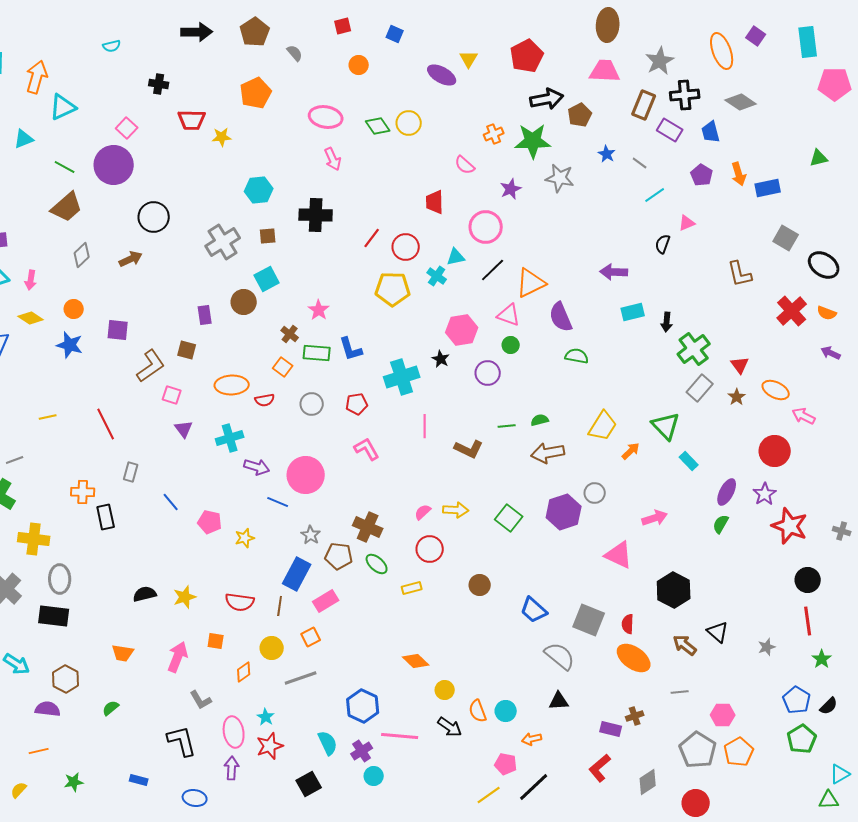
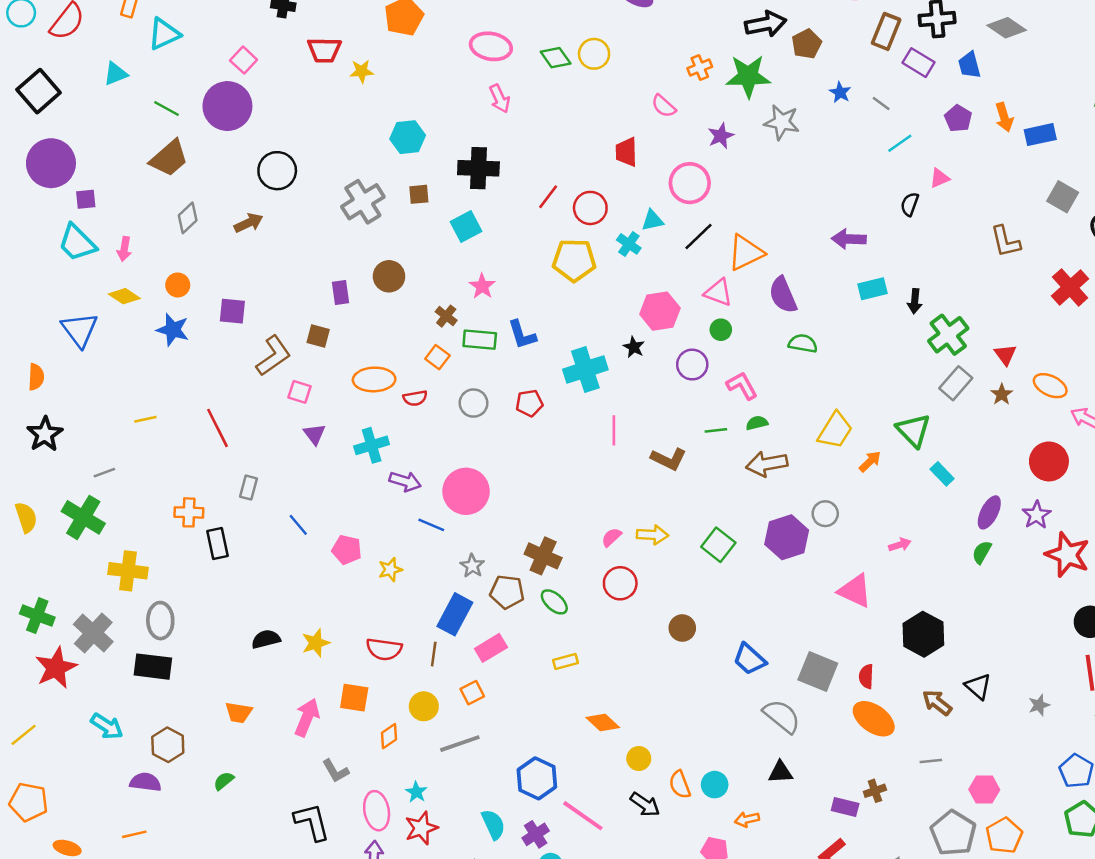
cyan square: (267, 279) -> (466, 227), moved
pink L-shape: (367, 449) -> (742, 386), moved
pink arrow: (655, 518) -> (900, 545), size x0.7
yellow rectangle: (412, 588) -> (565, 662), moved
orange square: (216, 641) -> (354, 698), size x1.4
pink line: (400, 736) -> (583, 816), turned 30

